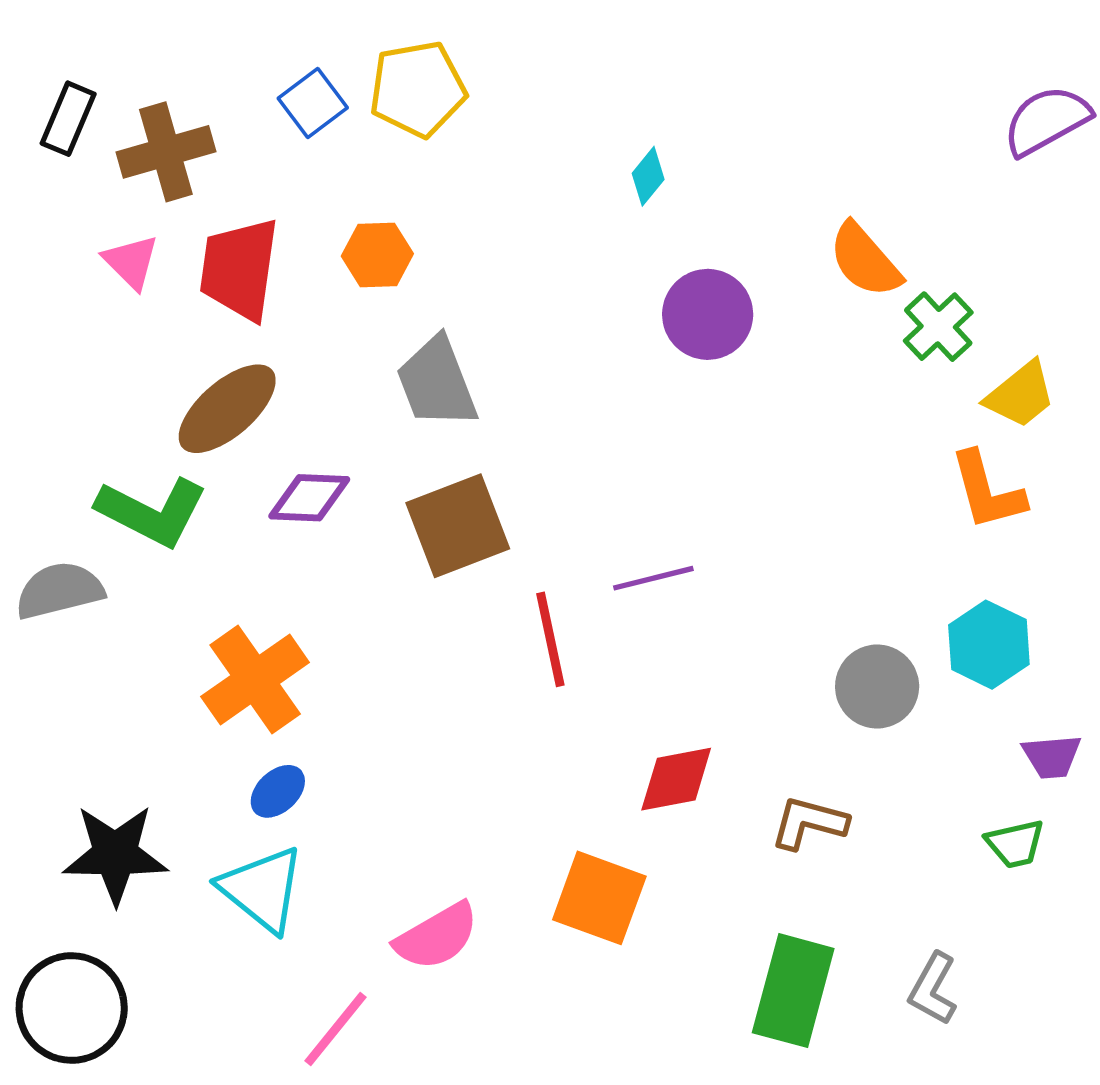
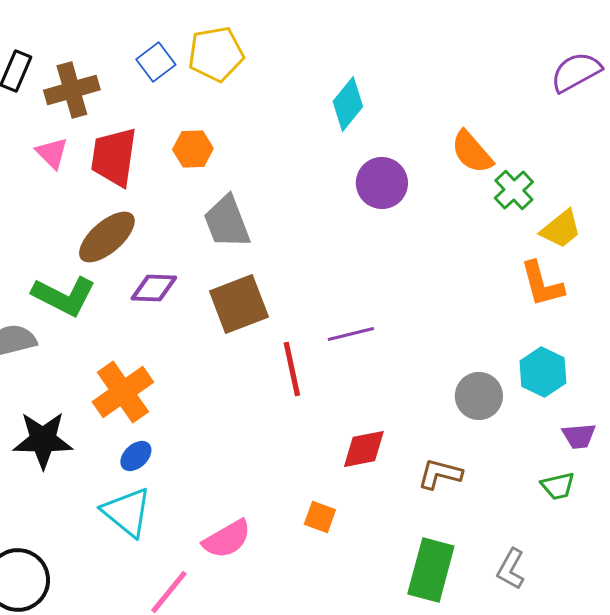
cyan diamond: (648, 176) -> (348, 104), size x1.6
black star: (115, 854) -> (43, 440), moved
orange square: (599, 898) -> (320, 517), size x0.6

